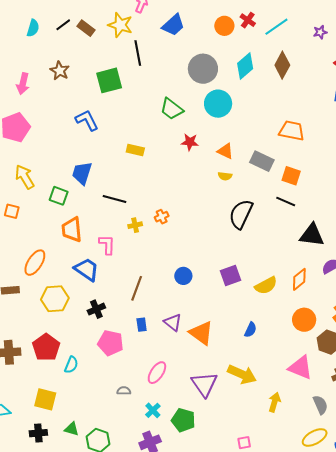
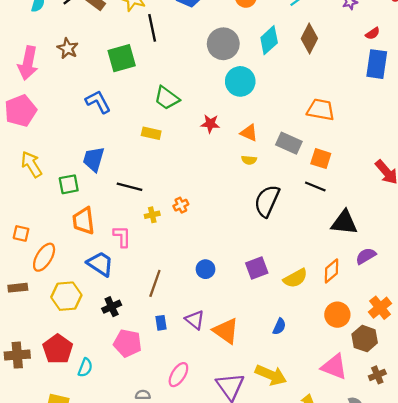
pink arrow: (23, 84) -> (28, 63), size x1.4
green trapezoid: (172, 109) -> (167, 98), moved
green square: (59, 196) -> (69, 184), turned -30
orange square: (12, 211) -> (21, 233), moved

